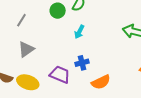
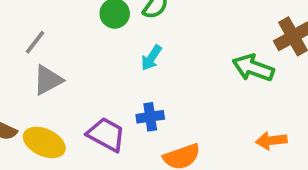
gray line: (21, 20) -> (35, 42), moved

